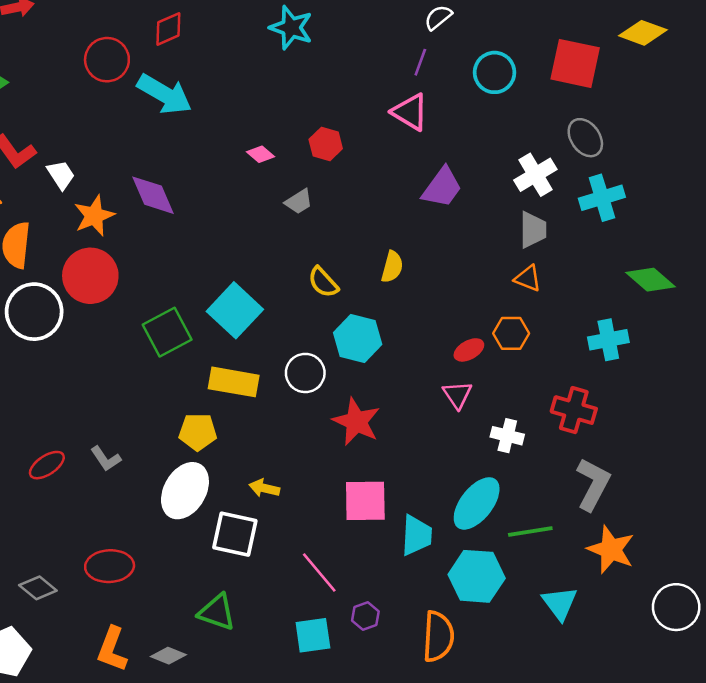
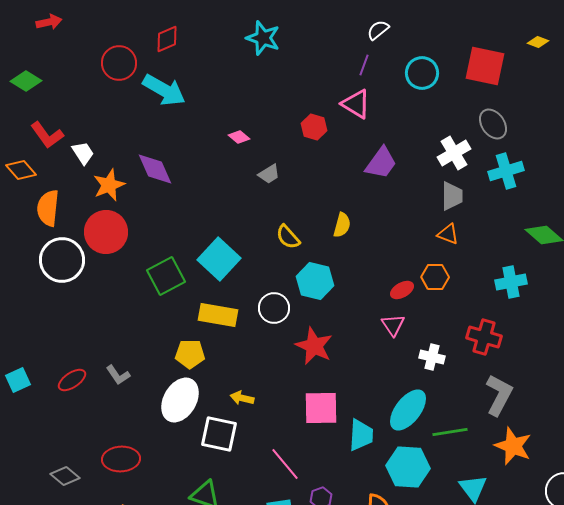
yellow diamond: (643, 33) -> (538, 42), size x0.6
red hexagon: (326, 144) -> (314, 127), moved

